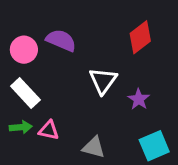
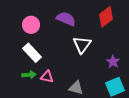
purple semicircle: (61, 40) -> (66, 19), moved
purple star: (139, 99) -> (113, 62), moved

